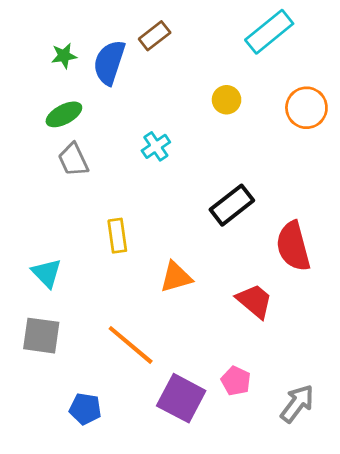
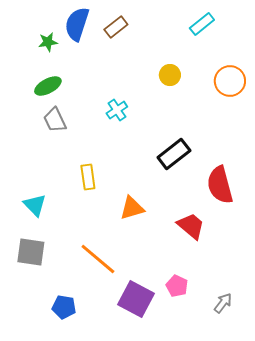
cyan rectangle: (269, 32) -> (202, 24), size x0.7
blue semicircle: (109, 62) -> (77, 24), moved
gray arrow: (297, 404) -> (223, 303), size x0.7

